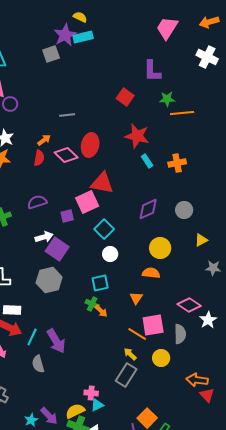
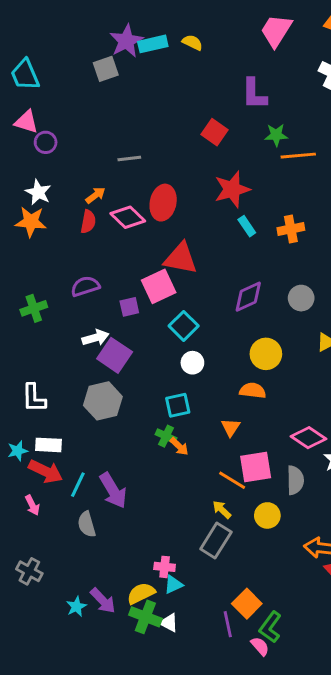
yellow semicircle: (80, 17) -> (192, 42), moved
red star: (137, 136) -> (232, 189), turned -30

